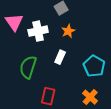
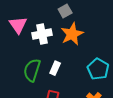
orange star: (68, 31) -> (72, 34), size x1.6
white rectangle: (60, 57) -> (55, 68), moved

